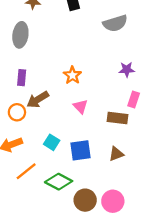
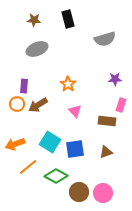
gray ellipse: (20, 35) -> (37, 49), moved, turned 60
orange circle: (17, 112) -> (17, 104), moved
cyan square: (52, 142) -> (50, 142), size x1.5

